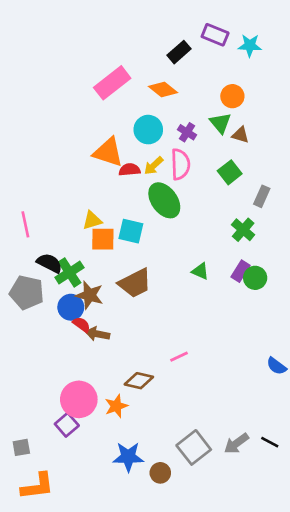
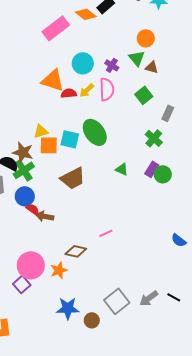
orange diamond: (163, 89) -> (86, 14), moved
green ellipse: (164, 200) -> (95, 132), moved
brown star: (89, 295) -> (23, 152), moved

